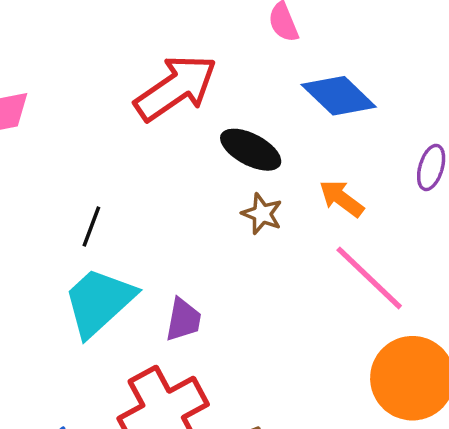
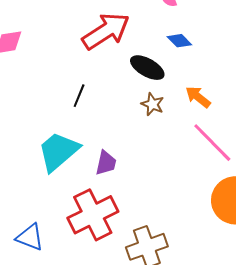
blue diamond: (339, 96) -> (179, 41), moved, size x0.6
black line: (91, 227) -> (79, 96), moved

